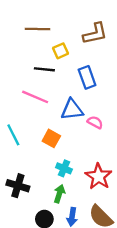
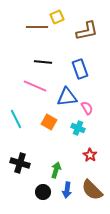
yellow square: (61, 51) -> (57, 17), moved
pink semicircle: (95, 122) -> (87, 108), turned 32
cyan cross: (64, 168) -> (78, 128), moved
red star: (99, 176) -> (90, 155), size x0.6

